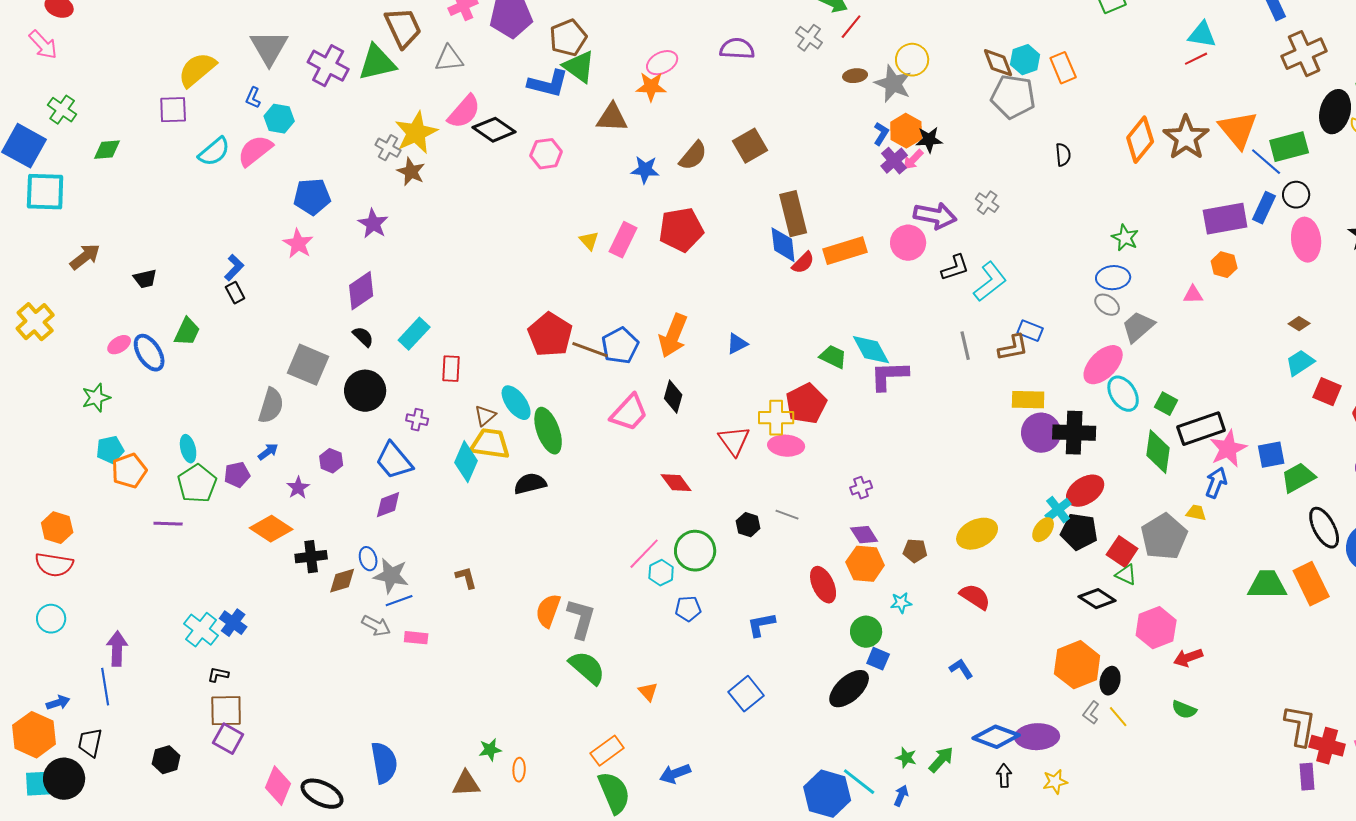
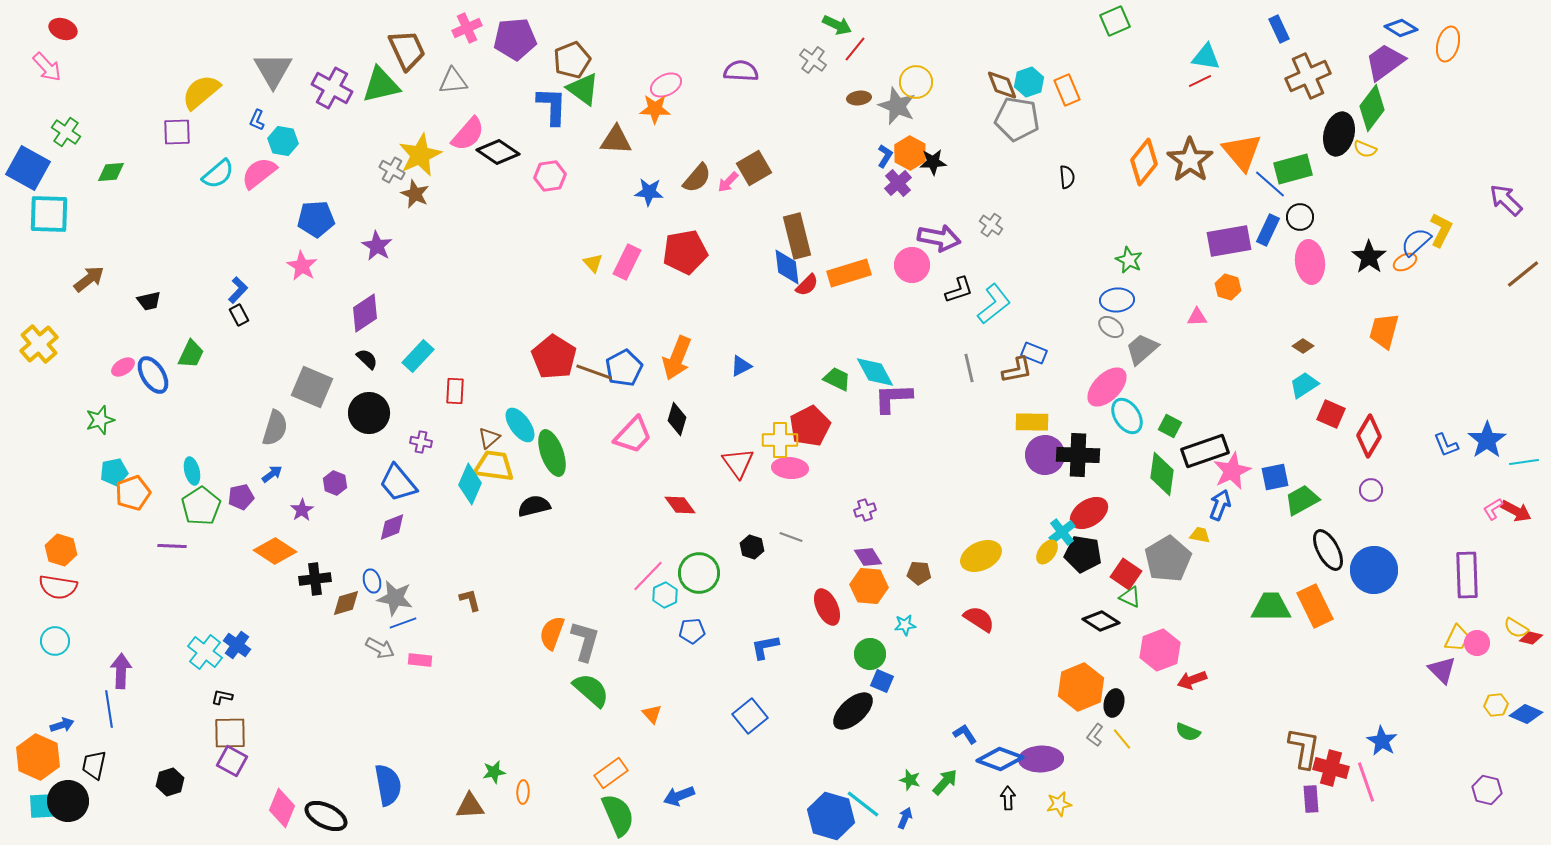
blue L-shape: (548, 84) -> (552, 106), turned -102
pink arrow: (913, 160) -> (728, 182), moved
blue L-shape: (961, 669) -> (965, 734), moved

